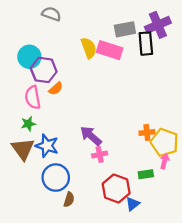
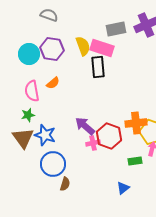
black rectangle: (146, 44) -> (98, 67), moved
purple hexagon: (44, 70) -> (52, 49), moved
orange cross: (147, 133) -> (136, 123), size x1.5
red hexagon: (116, 189) -> (109, 136), moved

